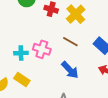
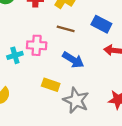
yellow rectangle: (22, 80) -> (51, 85), moved

